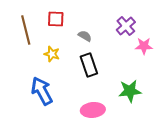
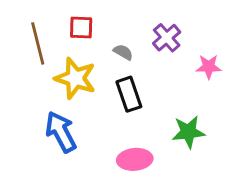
purple cross: (126, 26) -> (167, 38), moved
yellow star: (52, 54) -> (75, 78), size x1.8

